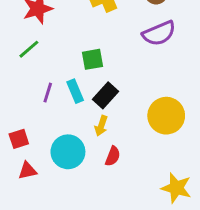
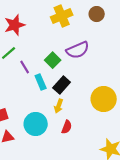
purple semicircle: (159, 33) -> (78, 50), moved
green square: (92, 59) -> (53, 60), turned -35
purple line: (48, 93) -> (25, 67), moved, turned -48

